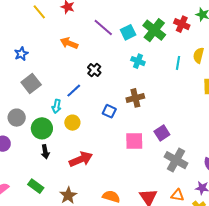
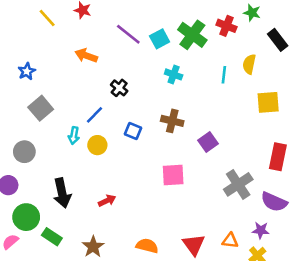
brown cross: (135, 98) -> (172, 121), turned 30
blue square: (109, 111) -> (133, 131), moved
yellow circle: (72, 123) -> (97, 145), moved
green circle: (42, 128) -> (26, 217), moved
purple square: (162, 133) -> (208, 142), moved
black arrow: (45, 152) -> (62, 193), size x1.6
red arrow: (81, 159) -> (107, 201), size x0.6
gray cross: (176, 160) -> (238, 184), moved, turned 30

